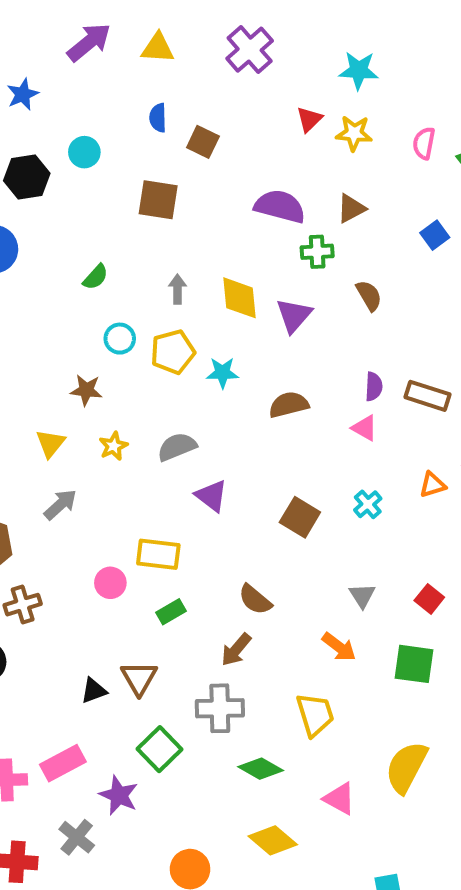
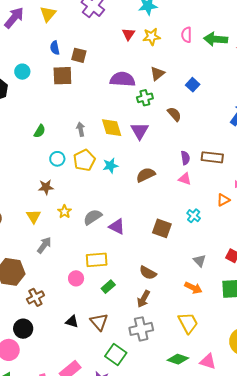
yellow triangle: (158, 48) -> (48, 14), turned -42
brown square: (158, 200) -> (62, 76), moved
blue square: (435, 235) -> (193, 85), moved
gray semicircle: (177, 447) -> (93, 217), moved
black triangle: (94, 691) -> (72, 321), moved, turned 48
green diamond: (261, 769) -> (178, 359), moved

